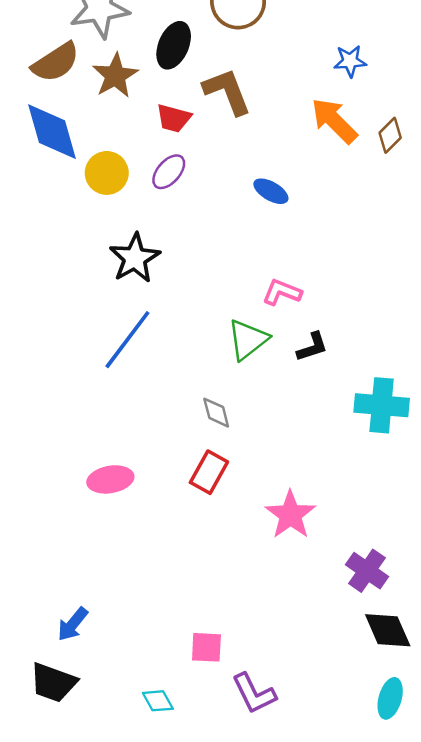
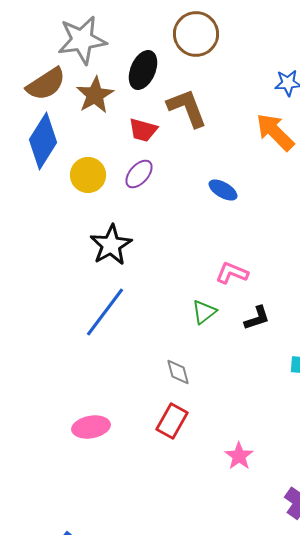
blue diamond: (52, 132) -> (43, 141), turned 48
green triangle: (248, 340) -> (204, 312), size x0.7
pink star: (290, 515) -> (239, 456), size x0.7

